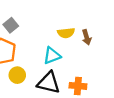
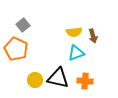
cyan triangle: (52, 56) -> (76, 53), moved
yellow circle: (17, 75) -> (35, 80), moved

